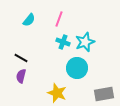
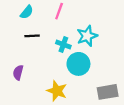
cyan cross: (63, 42) -> (63, 45), moved
black line: (21, 58) -> (32, 36), moved, turned -32

